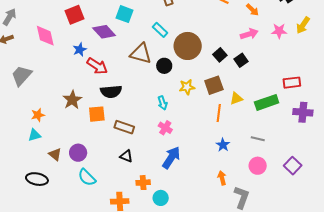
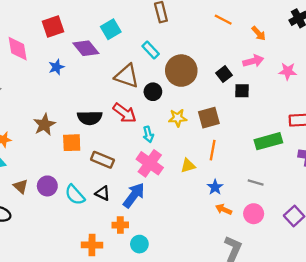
cyan square: (125, 14) -> (111, 29), turned 36
pink star: (279, 31) -> (288, 71), moved
black square: (220, 55) -> (224, 74), moved
black square: (241, 60) -> (242, 91), turned 32
red arrow: (97, 66) -> (125, 113), moved
yellow triangle: (236, 98) -> (188, 166), moved
pink cross: (165, 128) -> (150, 163), size x1.6
blue arrow: (171, 158) -> (134, 195), moved
cyan semicircle: (87, 177) -> (75, 195), moved
orange arrow: (222, 178) -> (224, 209), moved, turned -56

